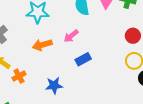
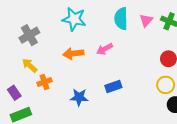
blue rectangle: (83, 59) -> (113, 87), moved

